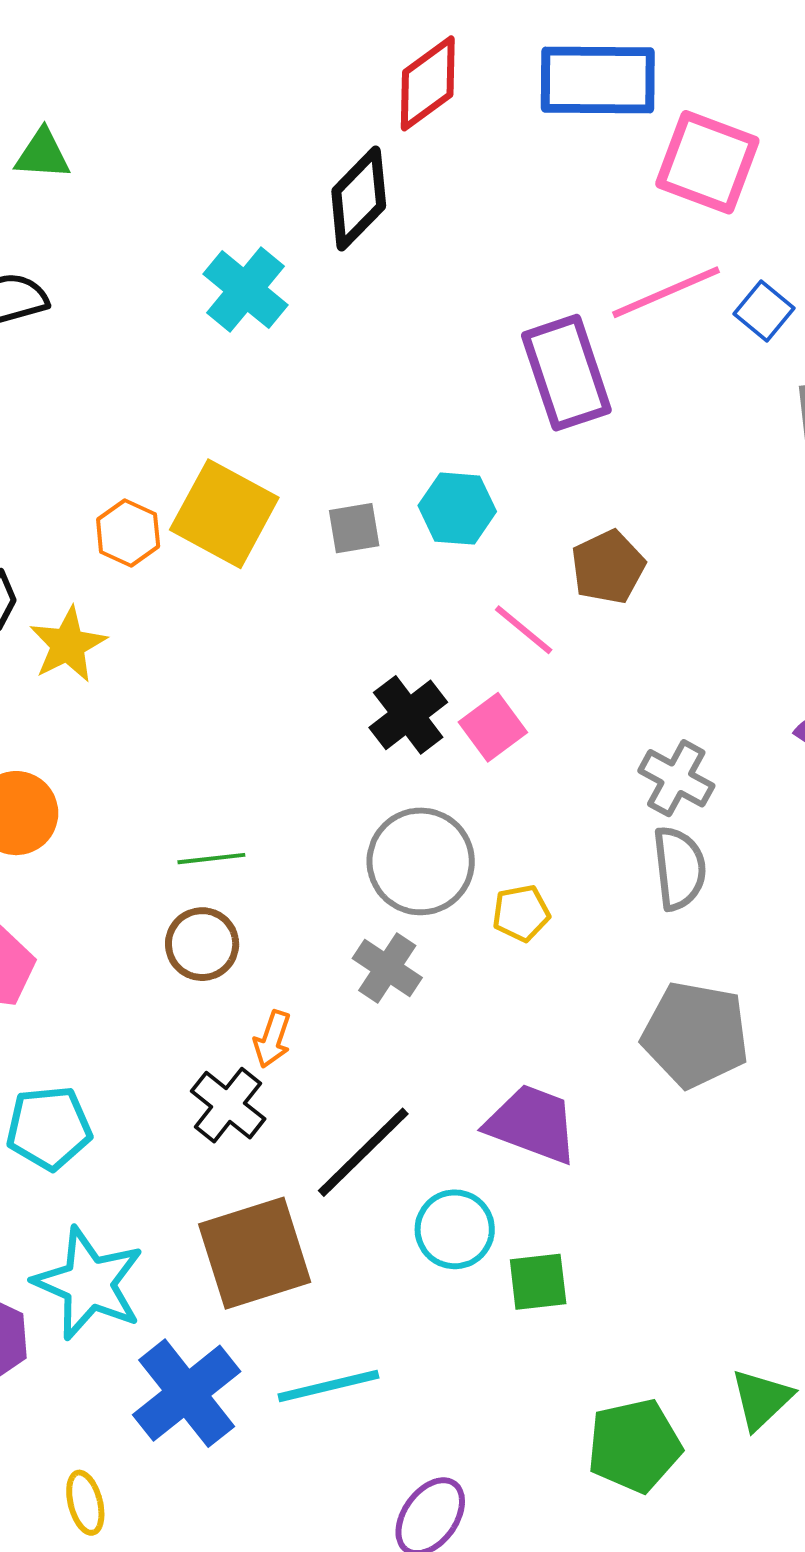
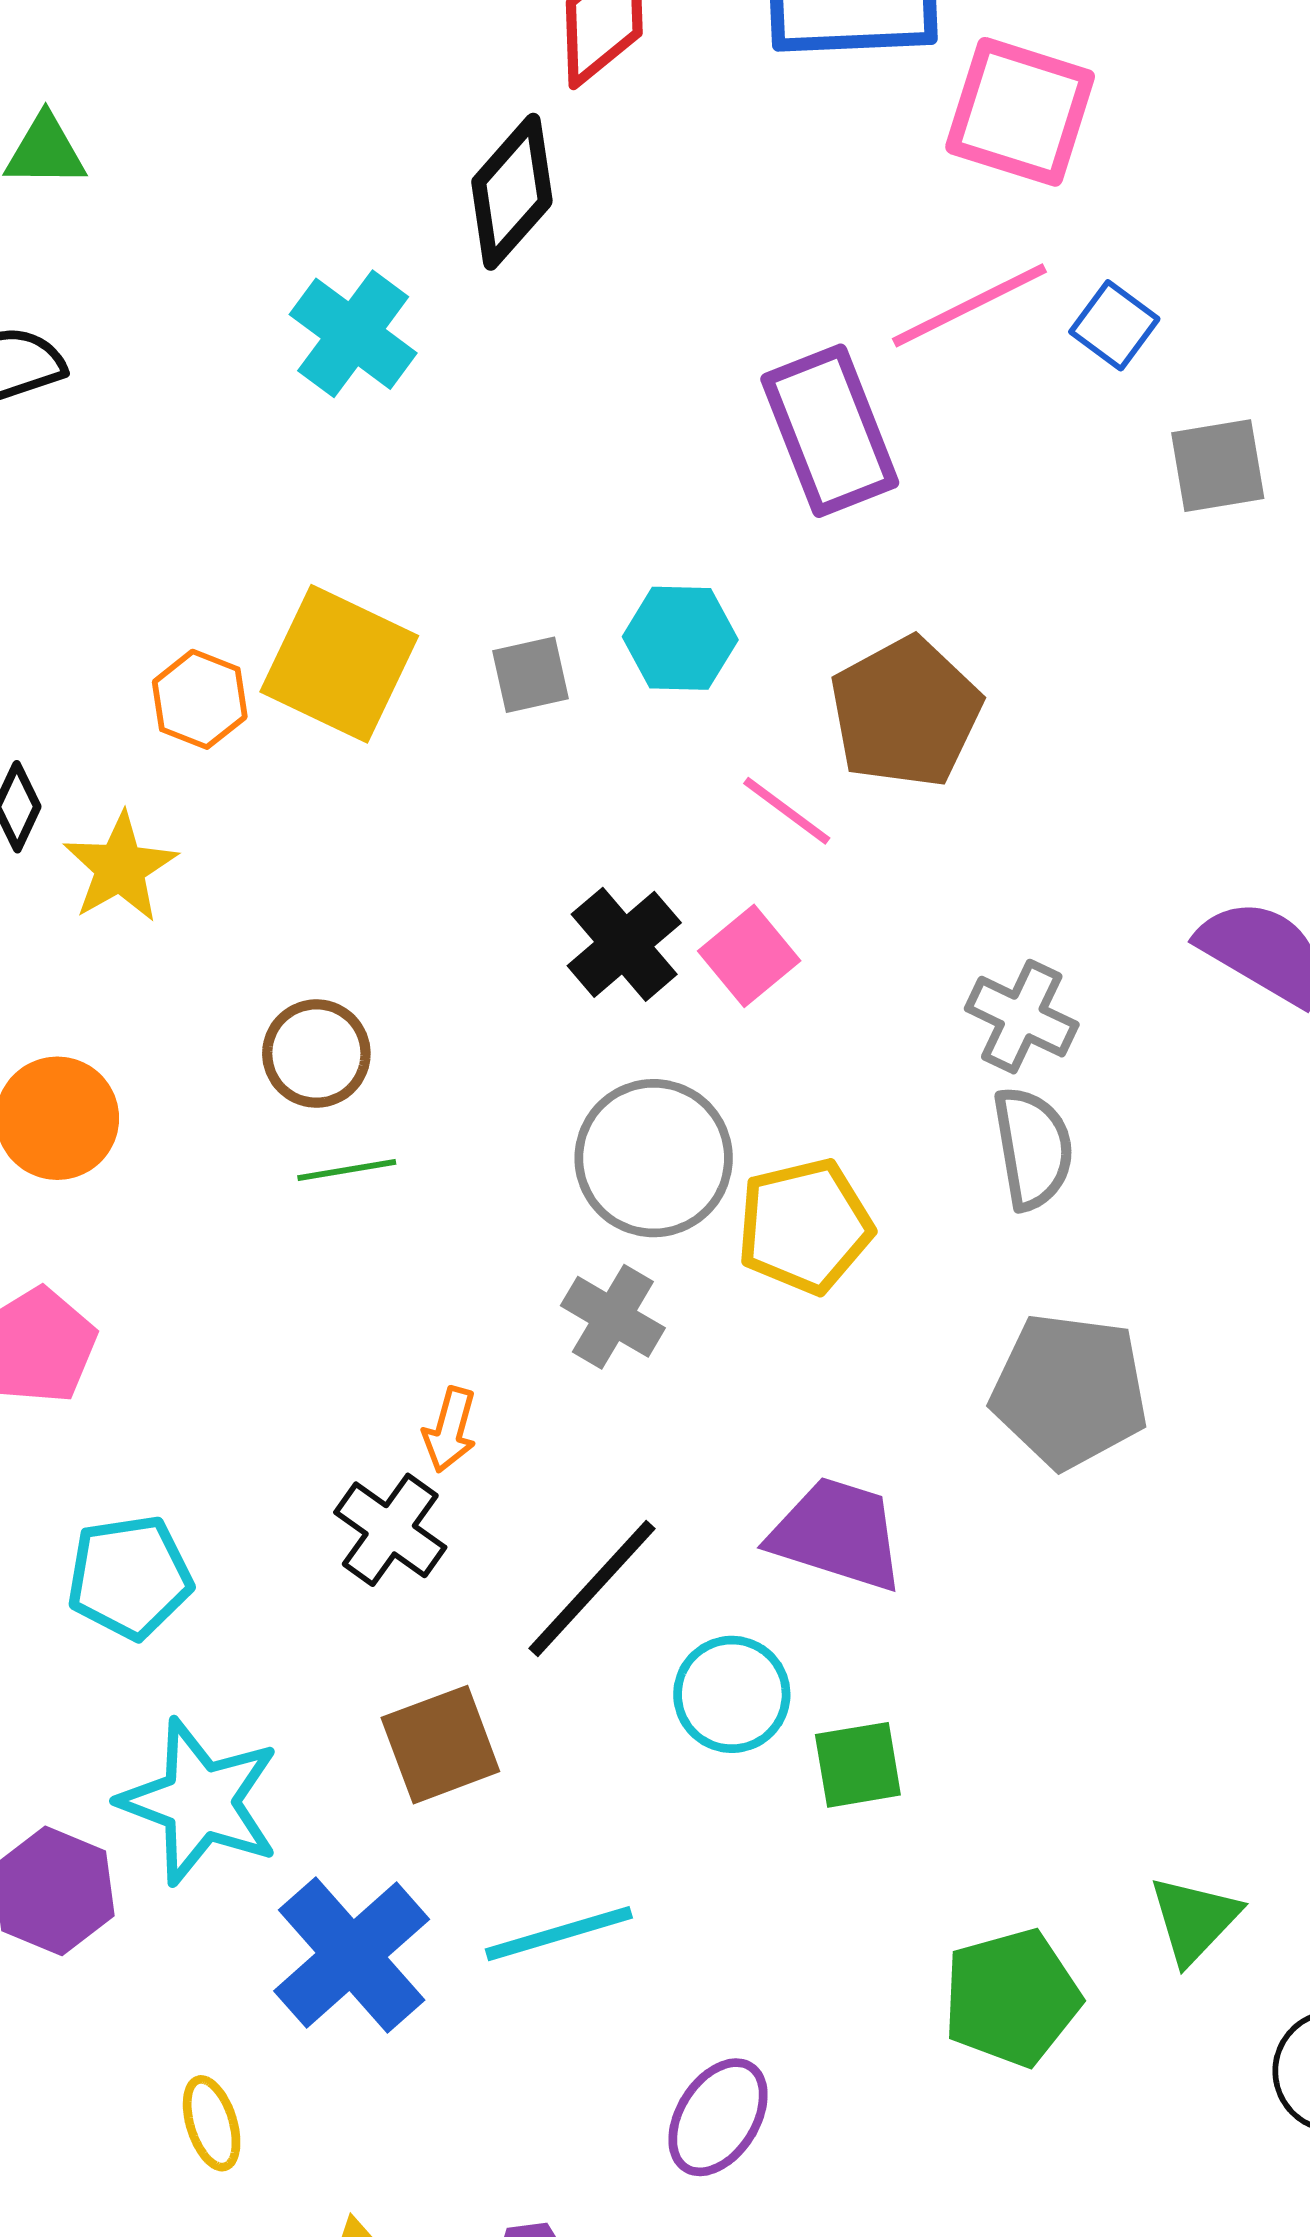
brown pentagon: (608, 567) -> (905, 712), size x1.4
yellow pentagon: (521, 913) -> (805, 1226), size x1.6
brown circle: (202, 944) -> (316, 1054), moved
brown square: (255, 1253) -> (440, 1745), size x0.7

